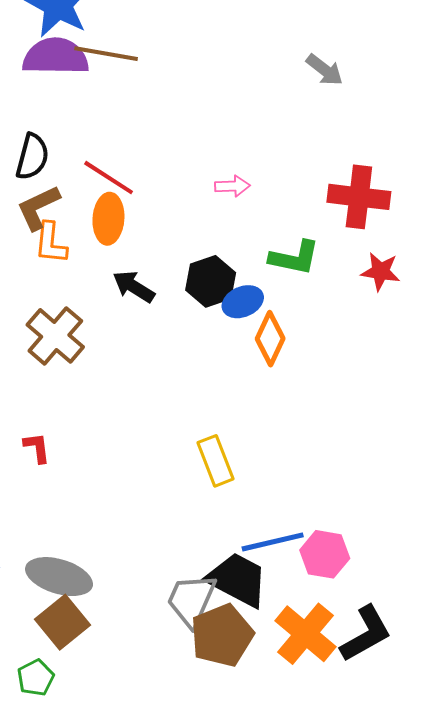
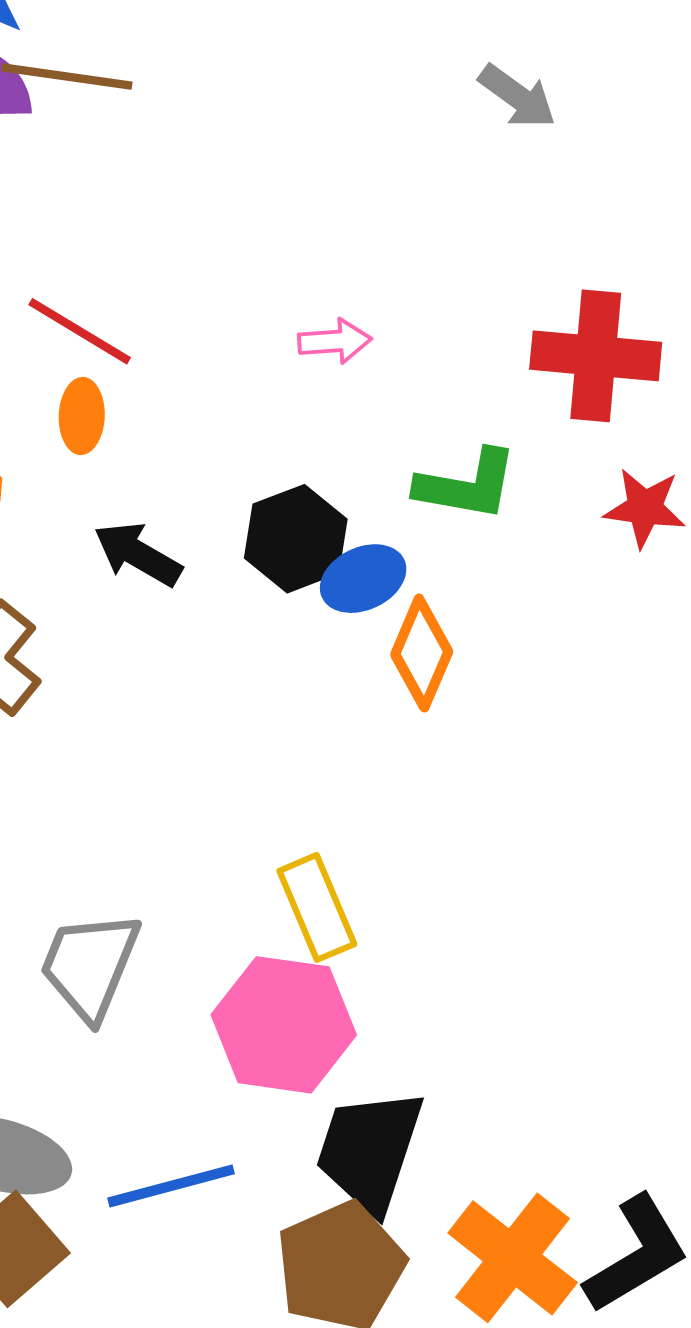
orange ellipse: (108, 219) -> (82, 416), size x0.7
blue line: (273, 542) -> (171, 1186), moved
pink hexagon: (325, 554) -> (284, 1025), moved, size x1.4
black trapezoid: (238, 580) -> (370, 1151), turned -98
gray trapezoid: (191, 600) -> (90, 965), moved

